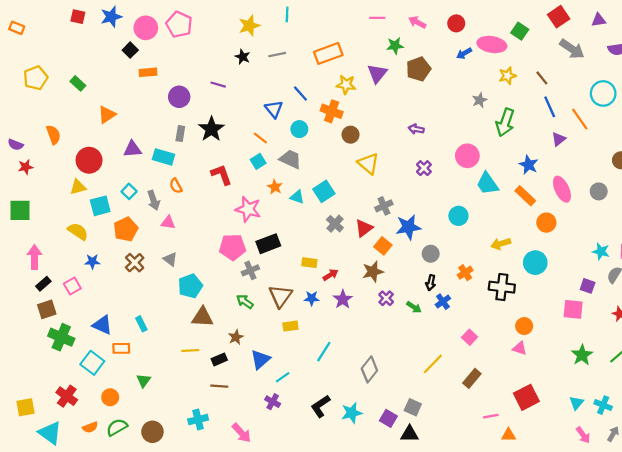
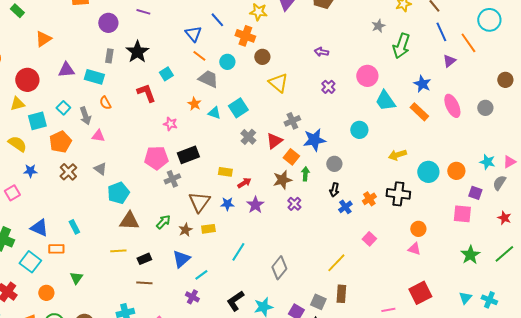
cyan circle: (299, 129) -> (227, 62), moved
orange line: (260, 138) -> (199, 56), moved
cyan square: (258, 161) -> (166, 74), moved
pink star: (248, 209) -> (170, 124), size x0.6
orange circle: (546, 223) -> (456, 171), moved
orange cross: (465, 273) -> (369, 199), moved
green arrow: (245, 302) -> (163, 222), moved, turned 98
green arrow: (414, 307) -> (305, 174), moved, turned -120
brown star: (236, 337) -> (185, 230), moved
brown rectangle: (472, 378) -> (341, 294), moved, turned -36

